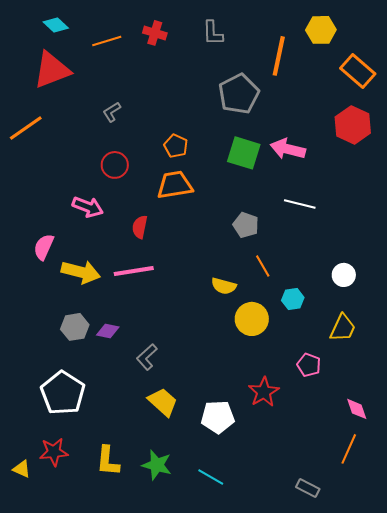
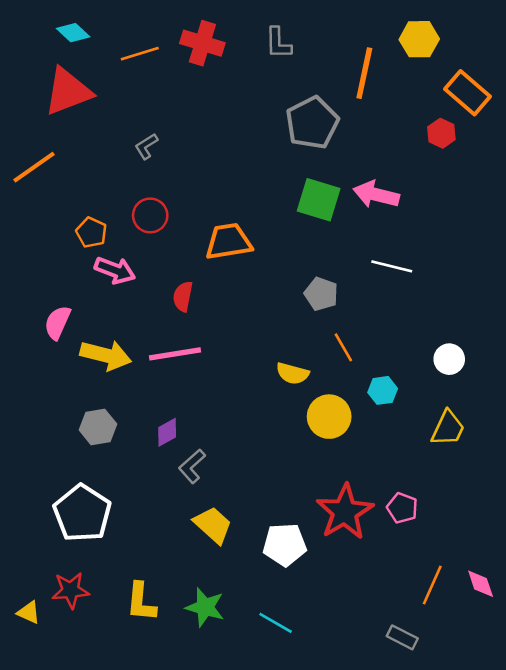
red cross: (155, 33) -> (202, 43), size x1.4
red hexagon: (353, 125) -> (441, 133), moved, size x0.6
orange pentagon: (176, 146) -> (91, 232), moved
purple diamond: (108, 331) -> (167, 432), moved, turned -40
pink pentagon: (309, 365) -> (402, 508), moved
red star: (264, 392) -> (345, 512), size x1.4
pink diamond: (357, 409) -> (481, 584), moved
orange line: (349, 449) -> (432, 585), moved

